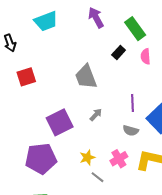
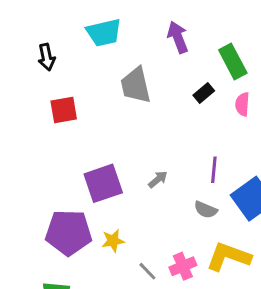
gray trapezoid: (86, 77) -> (136, 85), moved
yellow star: (87, 158) -> (113, 241), moved
pink cross: (119, 159) -> (183, 266), moved

